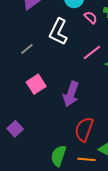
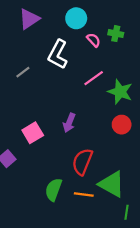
pink square: (36, 84) -> (33, 133), moved
purple arrow: (71, 94) -> (69, 123), size x0.7

